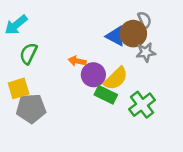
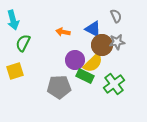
cyan arrow: (16, 25) -> (13, 20), turned -66
brown circle: (133, 34) -> (102, 45), moved
orange arrow: (77, 61) -> (63, 32), moved
gray pentagon: (31, 108) -> (59, 87), moved

